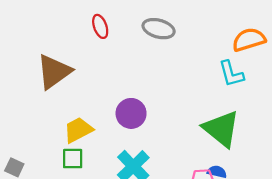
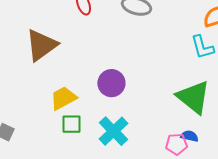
green square: (73, 159) -> (71, 124), moved

